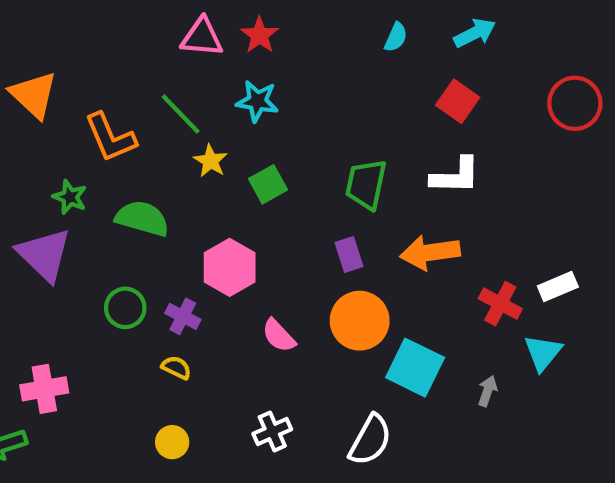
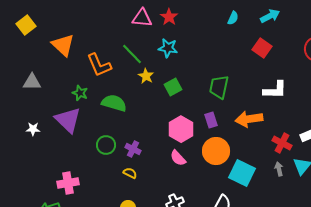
white L-shape: (456, 176) -> (275, 90), moved
pink hexagon: (230, 267) -> (181, 129), moved
gray arrow: (487, 391) -> (279, 169), moved, turned -32

